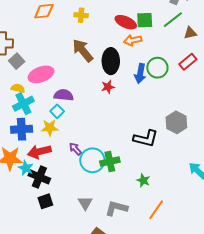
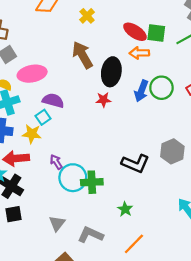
yellow cross: (81, 15) -> (87, 16), turned 32

